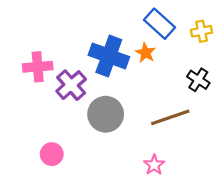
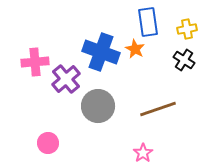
blue rectangle: (160, 24) -> (148, 22), turned 40
black cross: (198, 80) -> (184, 60), moved

